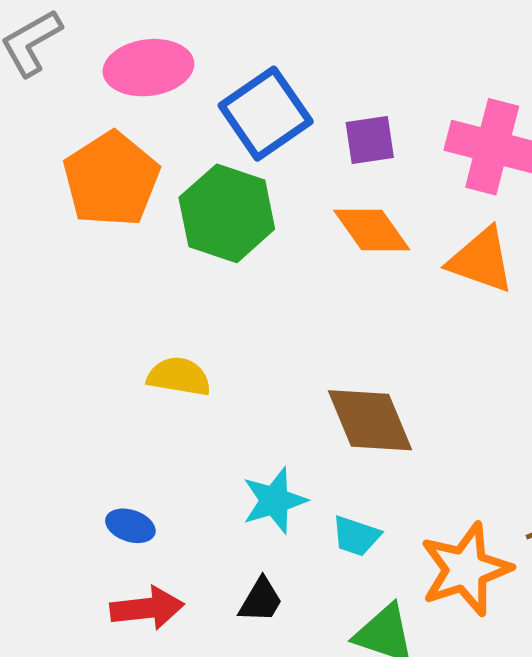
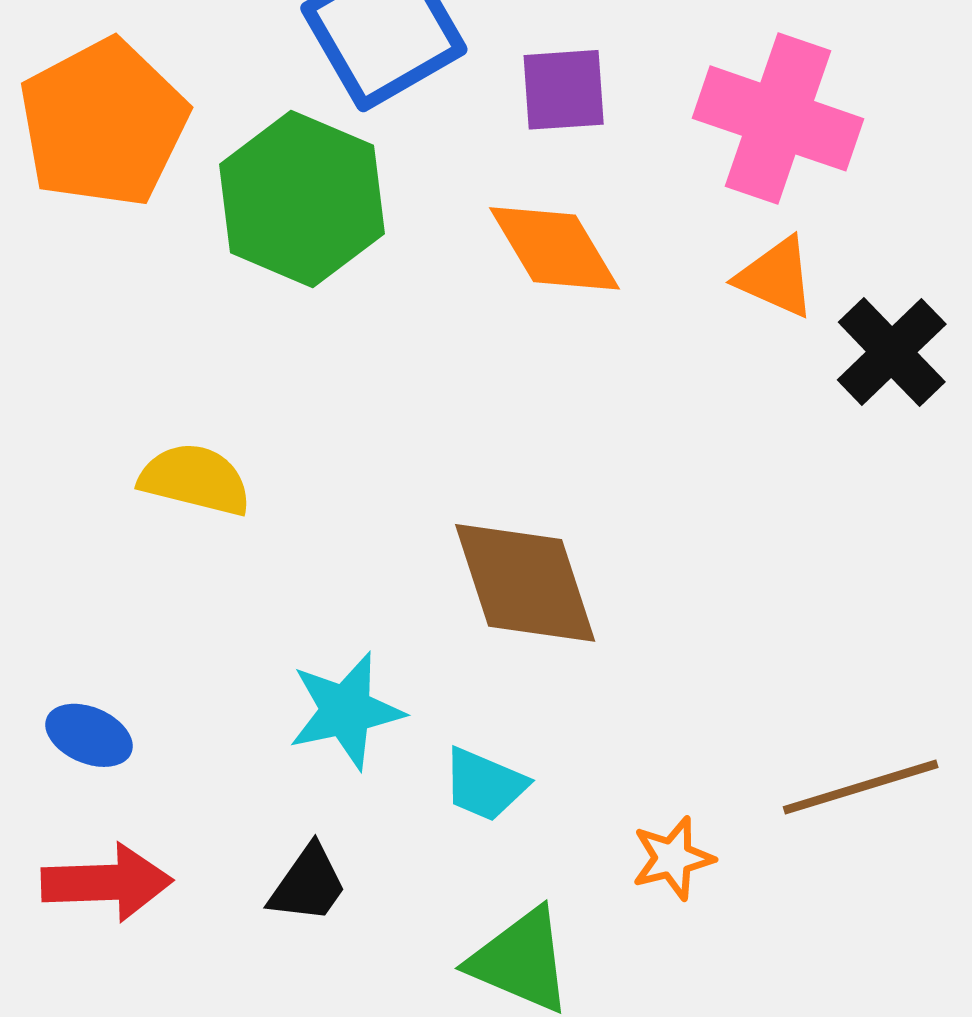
orange triangle: (481, 260) -> (776, 277), moved, size x0.7
orange star: (466, 569) -> (673, 858), size x0.5

